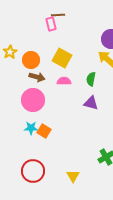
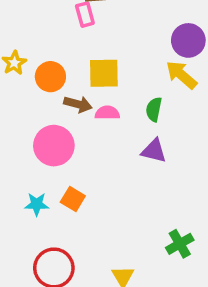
yellow square: (62, 58) -> (104, 73), turned -30
brown arrow: (37, 77) -> (78, 104), moved
cyan star: (31, 128) -> (37, 204), moved

